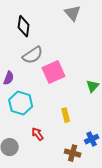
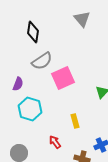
red arrow: (38, 134) -> (55, 142), moved

